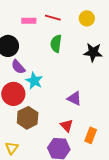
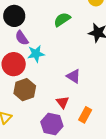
green semicircle: (56, 44) -> (62, 20), turned 42
cyan star: (34, 81) -> (36, 54), turned 30

